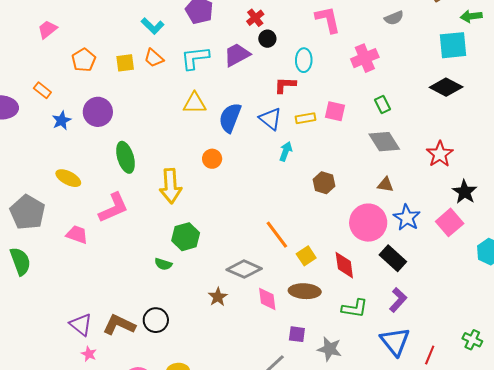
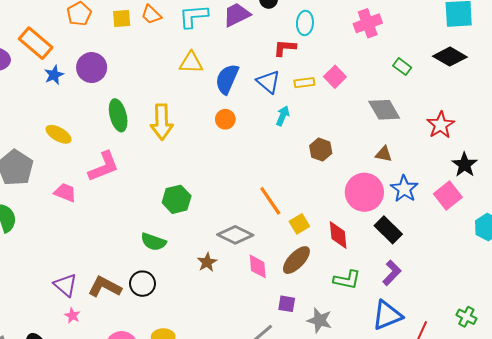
orange rectangle: (42, 90) -> (36, 43), size x1.8
green rectangle: (383, 105) -> (402, 67), moved, turned -30
pink square: (335, 111) -> (335, 77), turned 30
orange circle: (212, 159) -> (225, 119), moved
yellow arrow: (171, 186) -> (162, 122), moved
green semicircle: (163, 264) -> (153, 242), moved, size x1.4
brown ellipse: (305, 291) -> (296, 260), turned -52
blue triangle: (395, 341) -> (387, 315), turned 44

